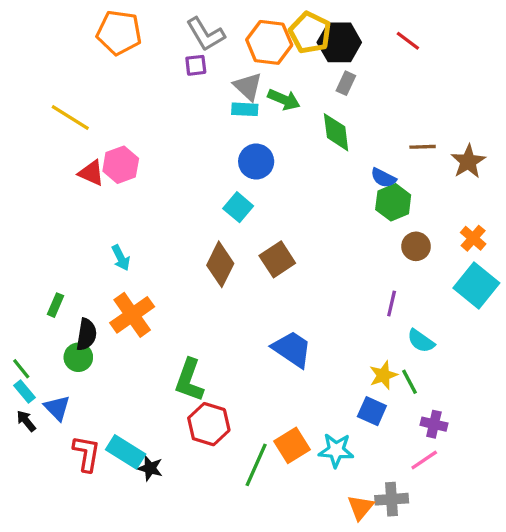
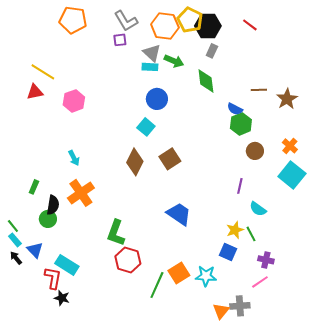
red triangle: (91, 173) -> (35, 92), moved, turned -36
cyan rectangle: (126, 452) -> (67, 265), moved
black star: (150, 468) -> (62, 298), moved

